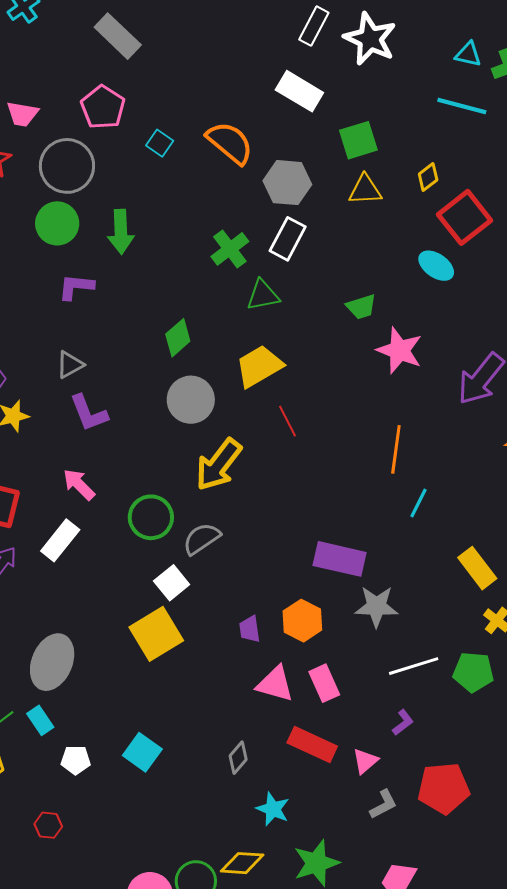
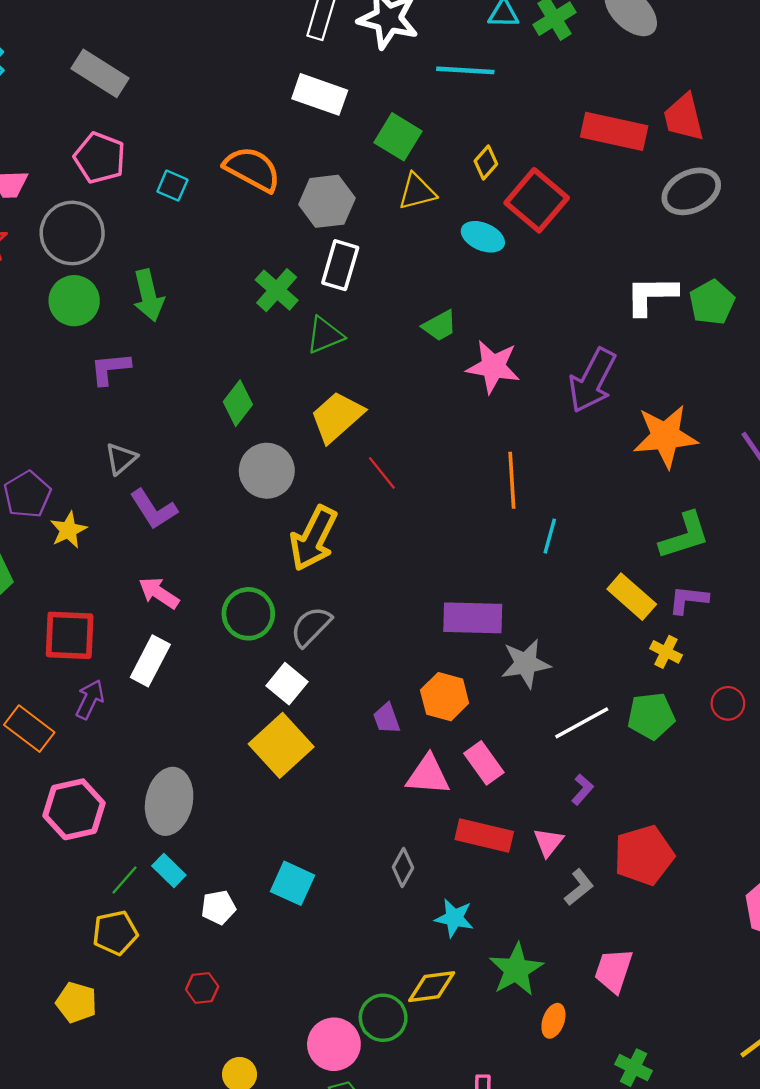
cyan line: (462, 106) -> (465, 70), moved
green square: (358, 140) -> (398, 137), turned -30
cyan ellipse: (436, 266) -> (483, 237), moved

